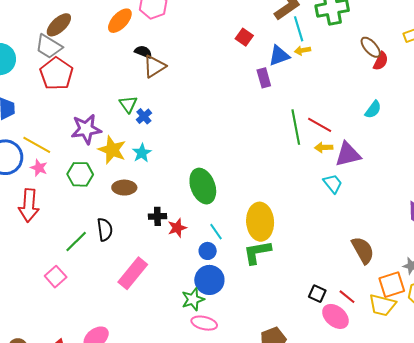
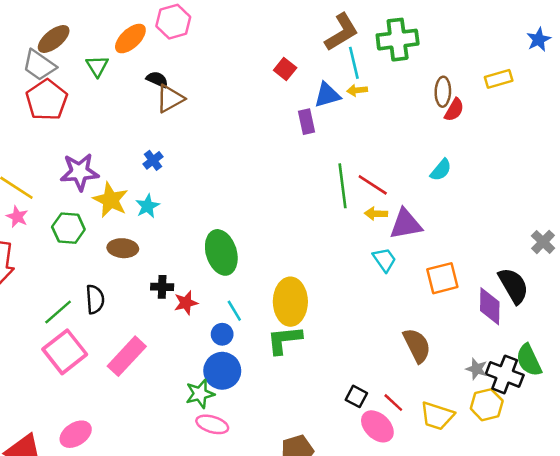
brown ellipse: (371, 47) -> (443, 92), turned 40
green triangle: (128, 104) -> (97, 66), moved
pink square: (56, 277) -> (65, 352), moved, size x1.6
orange square: (392, 285) -> (442, 278), moved

